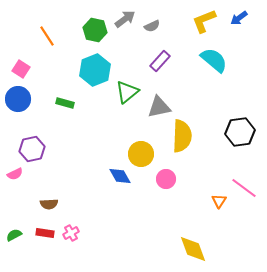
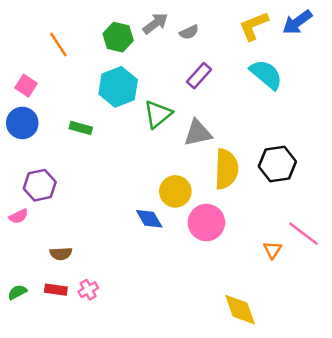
blue arrow: (239, 18) -> (297, 22), size x1.4
black hexagon: (240, 132) -> (277, 164), moved
pink circle: (166, 179) -> (206, 223), size x1.5

